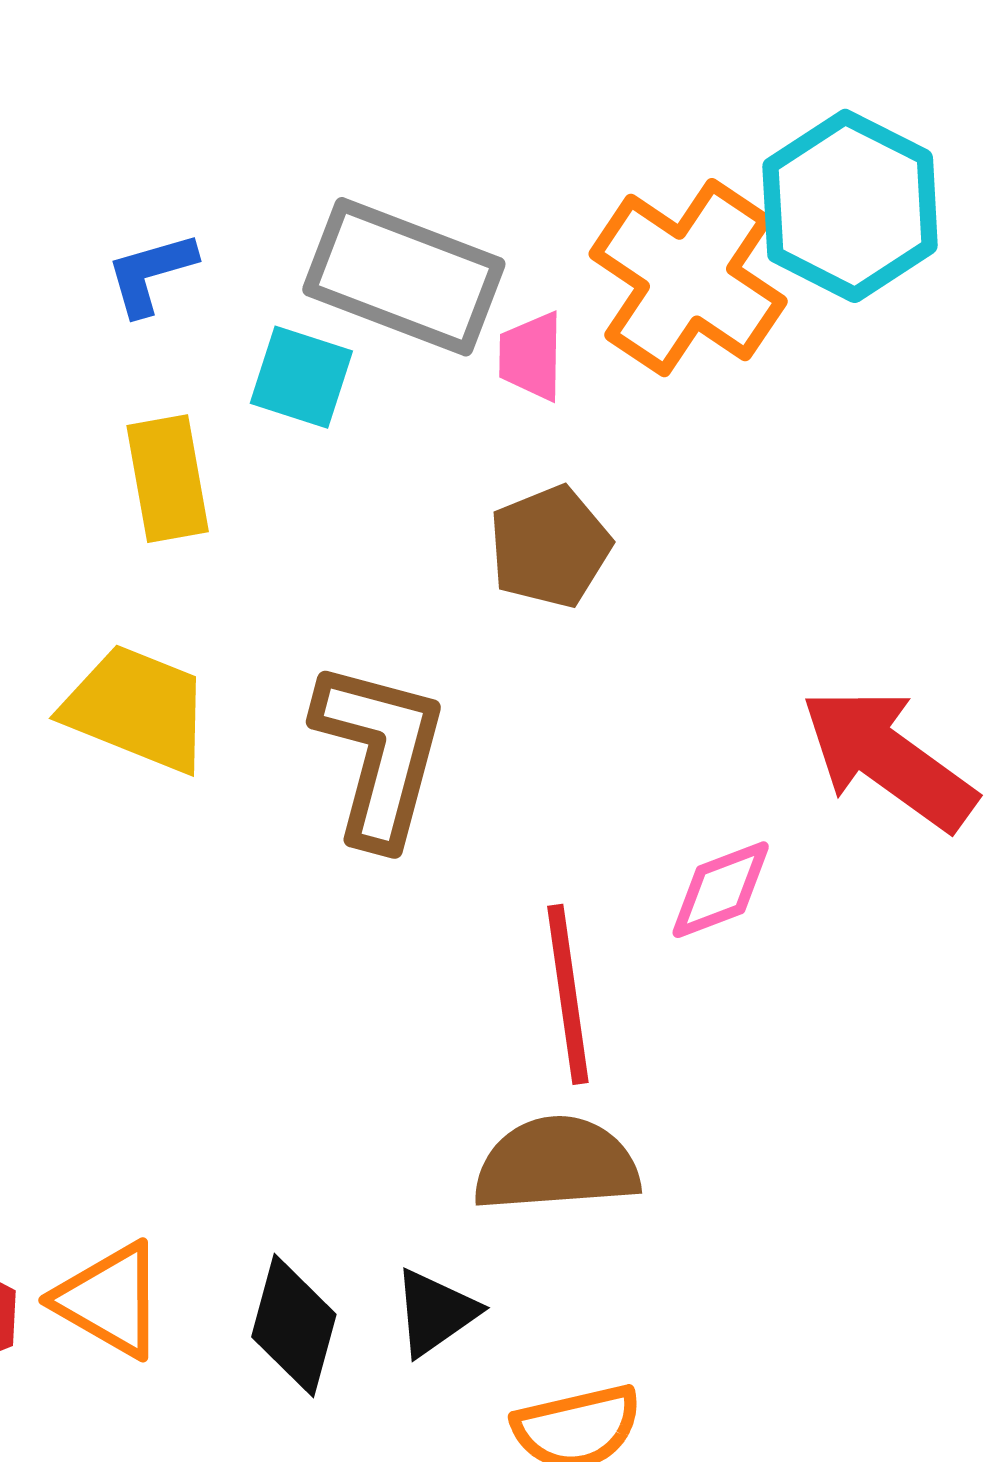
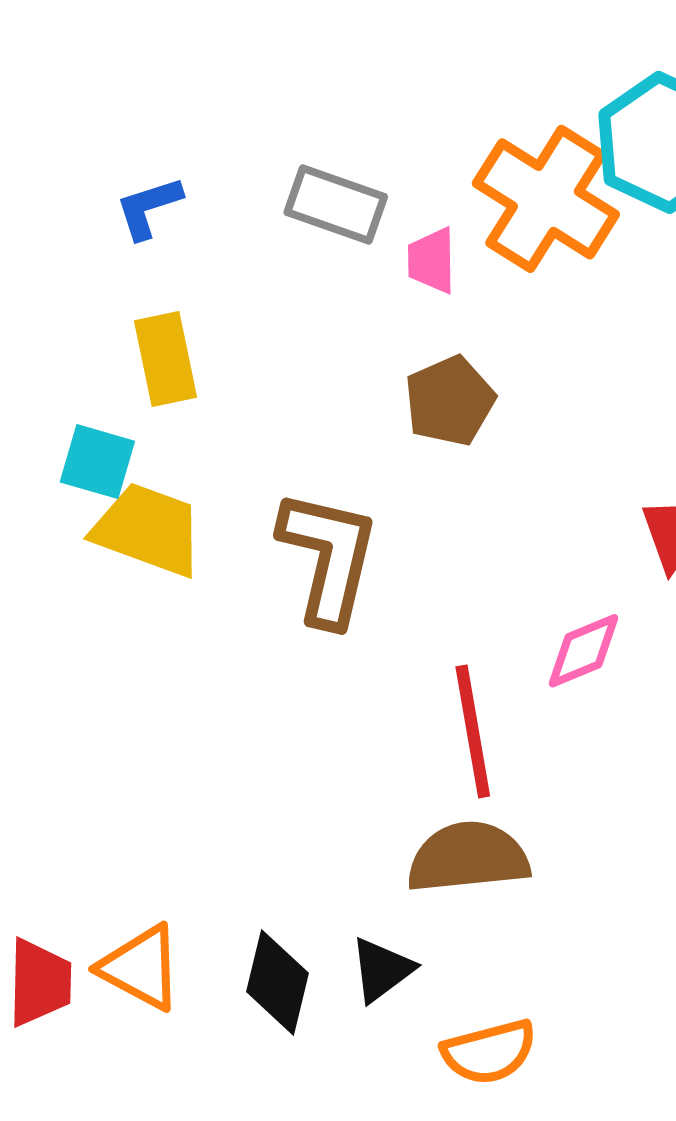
gray rectangle: (404, 277) -> (336, 204), size x0.7
cyan square: (301, 377) -> (97, 462), moved

